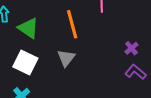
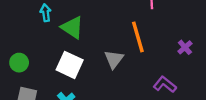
orange line: (72, 24) -> (138, 37), moved
purple L-shape: (136, 72) -> (165, 84), moved

